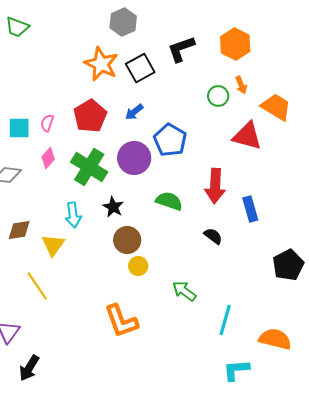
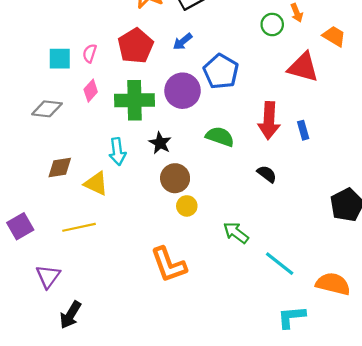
orange trapezoid: (276, 107) -> (334, 36), size x0.7
green cross: (89, 167) -> (134, 100), turned -33
blue rectangle: (250, 209) -> (303, 130), moved, size x0.7
yellow triangle: (53, 245) -> (96, 184), turned -40
yellow line: (37, 286) -> (79, 227), turned -68
cyan line: (225, 320) -> (280, 264), turned -68

